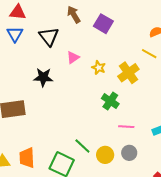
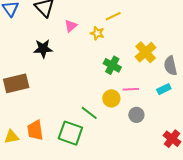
yellow line: (149, 54) -> (113, 16), moved, turned -49
yellow cross: (128, 73) -> (146, 52), moved
yellow circle: (105, 155) -> (111, 98), moved

